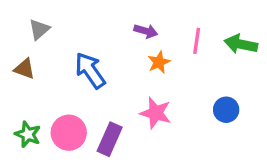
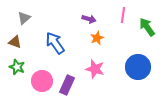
pink line: (197, 41) -> (123, 15), moved
green arrow: (241, 44) -> (147, 27), turned 42
blue circle: (226, 110) -> (138, 67), size x1.6
green star: (28, 134) -> (17, 67), moved

